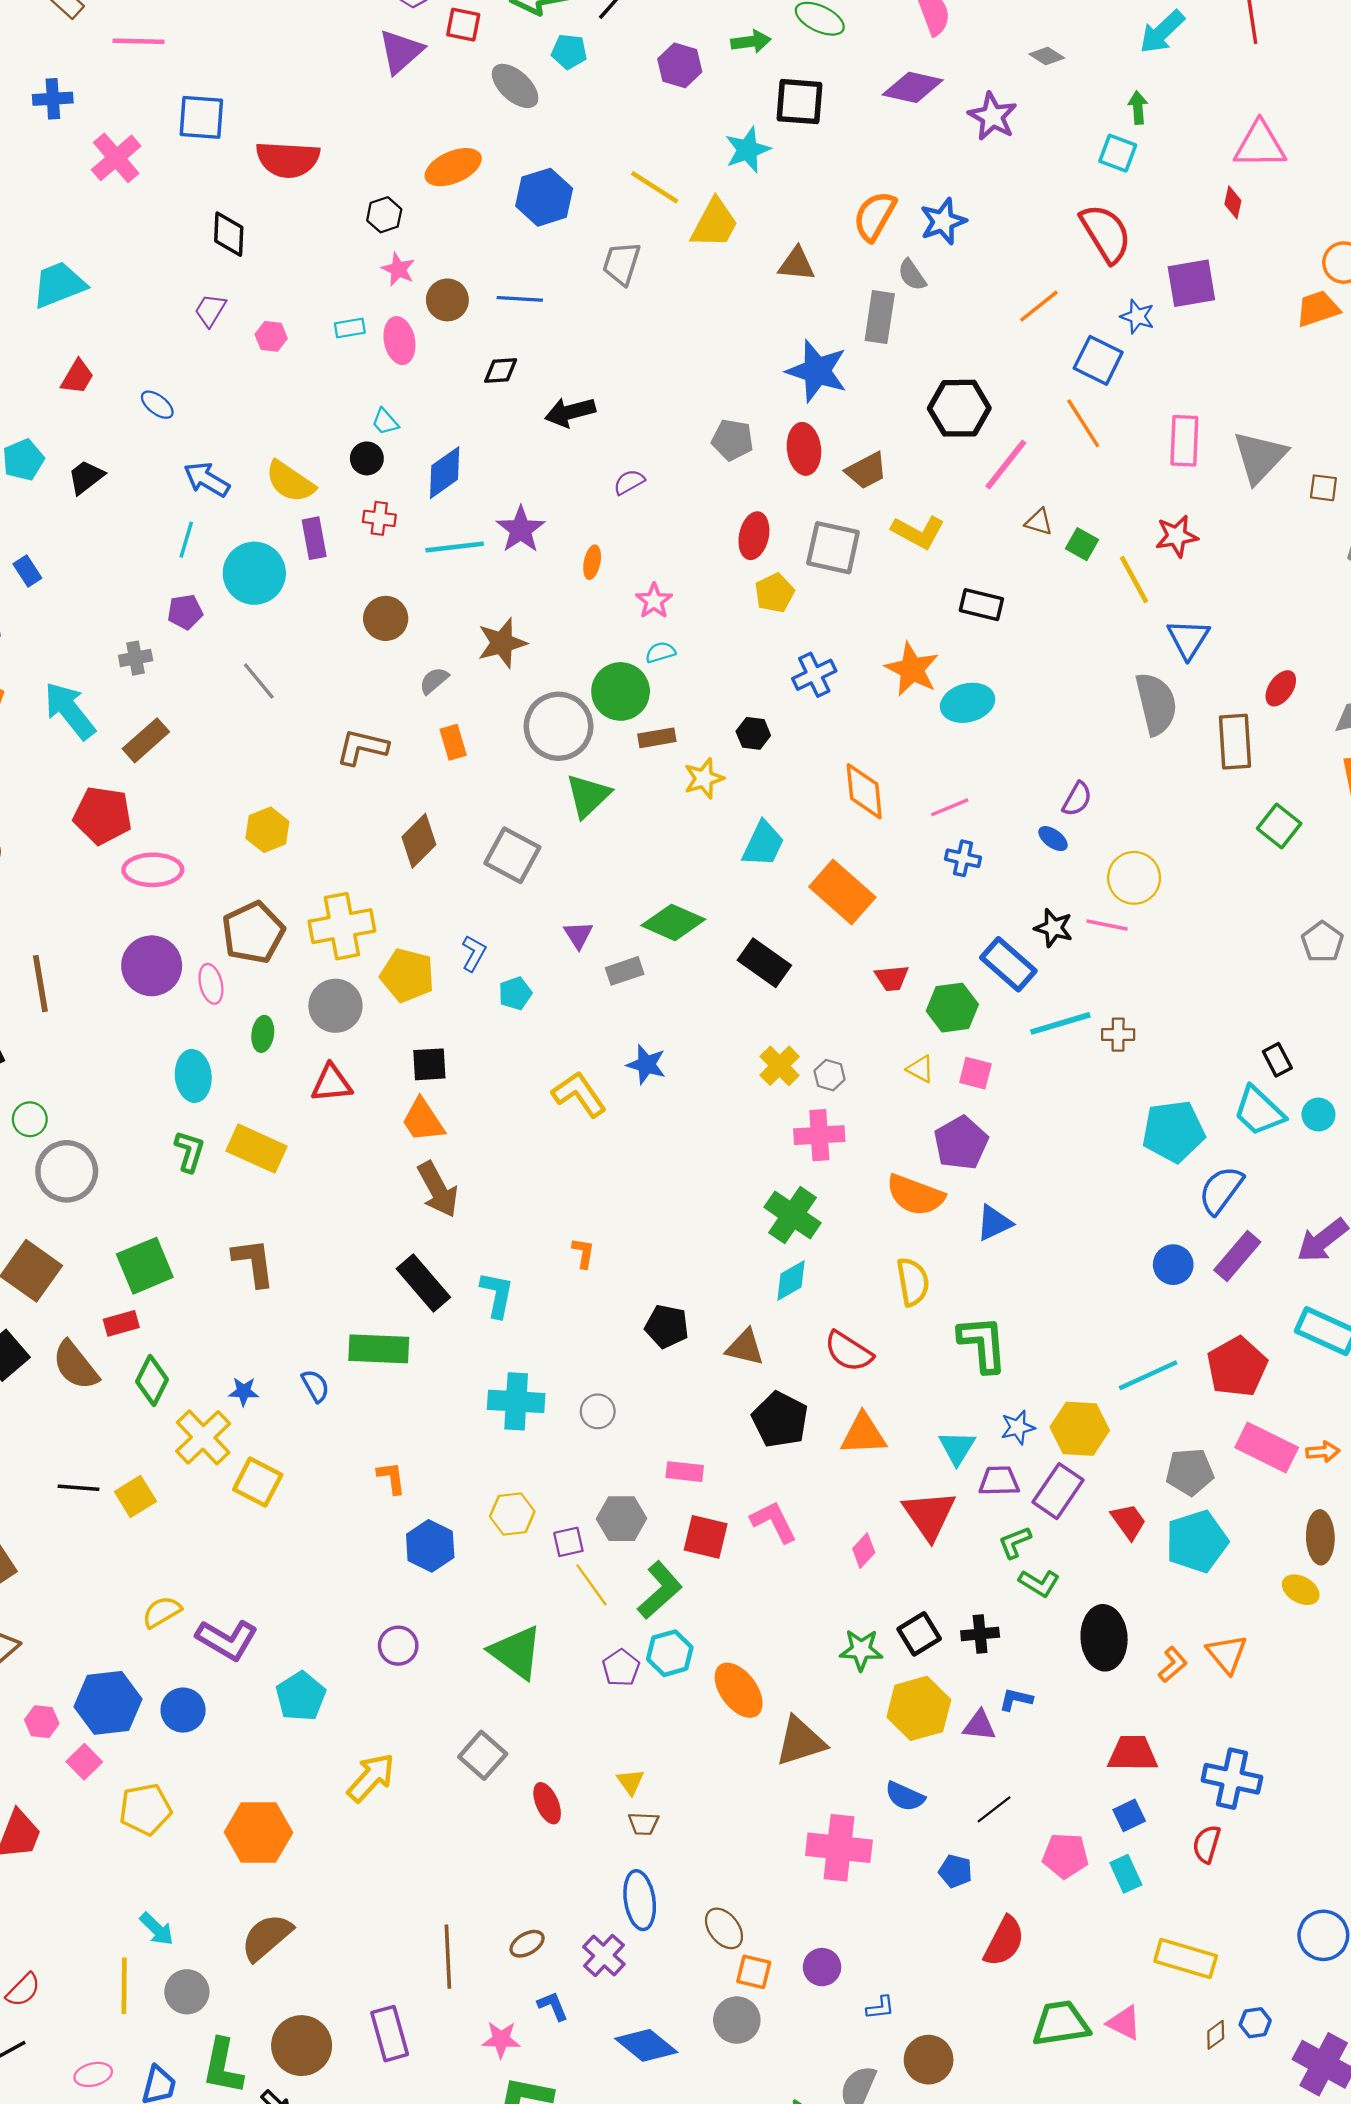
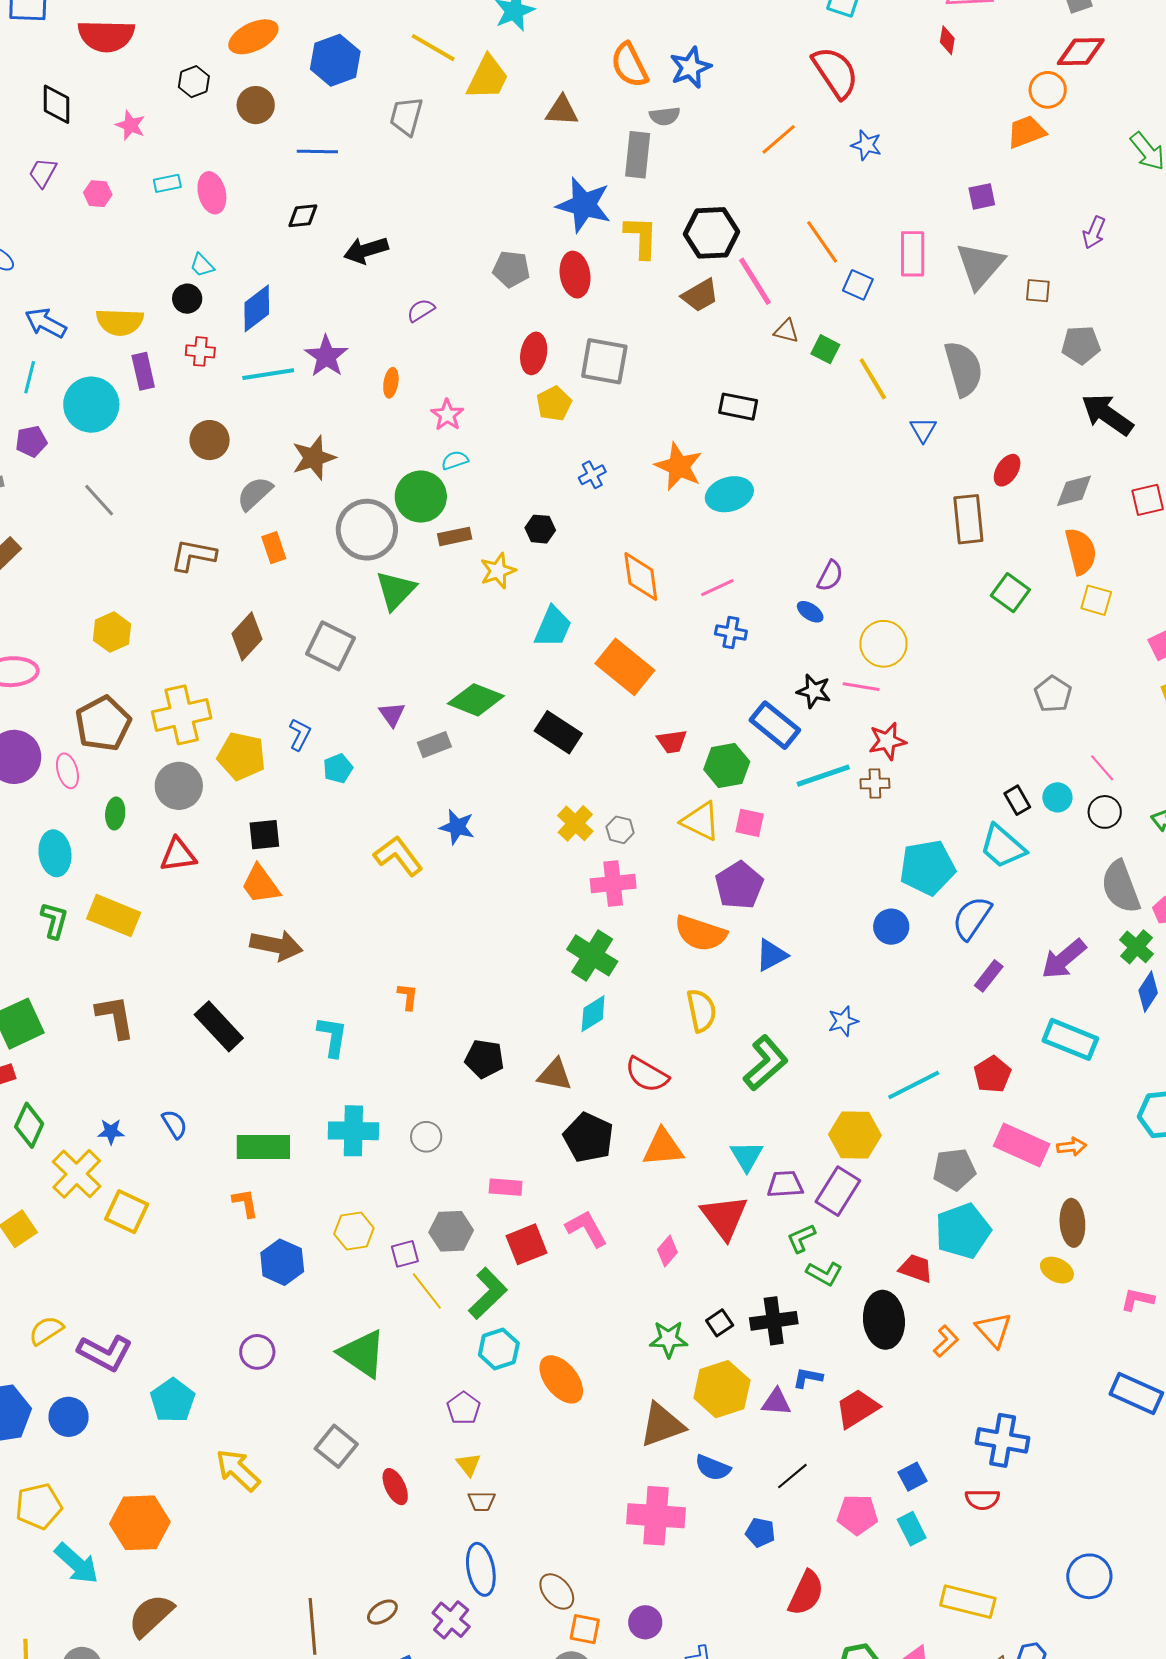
orange semicircle: (875, 216) -> (629, 65), turned -54
pink star: (398, 269) -> (130, 125), moved
gray semicircle: (912, 275) -> (665, 116), turned -60
purple square: (1191, 283) -> (982, 196), moved, size x0.6
brown circle: (447, 300) -> (256, 105), moved
blue square: (1098, 360) -> (858, 285), moved, size x0.7
pink line: (1006, 465) -> (755, 281), turned -68
brown trapezoid: (866, 471) -> (700, 295), moved
yellow semicircle: (290, 482) -> (120, 322), turned -30
yellow L-shape: (918, 532) -> (641, 237), moved, turned -114
red star: (1177, 536) -> (887, 741), moved
blue triangle: (1188, 639) -> (923, 430), size x0.7
blue cross: (814, 675) -> (592, 475), size x0.7
gray semicircle: (434, 681) -> (255, 494), size x1.4
gray semicircle: (1156, 704) -> (963, 369), moved
yellow triangle: (920, 1069) -> (701, 821), size x1.6
cyan circle: (1318, 1115) -> (1057, 797), moved
brown arrow: (438, 1189) -> (276, 945), turned -48
purple rectangle: (1237, 1256) -> (989, 976), size x0.7
blue circle: (1173, 1265) -> (891, 927), moved
black rectangle: (423, 1283) -> (219, 1026), moved
green L-shape: (983, 1344) -> (766, 1063), turned 56
green rectangle: (379, 1349) -> (263, 1147), moved
red pentagon: (1237, 1367) -> (992, 1074), size x0.7
blue star: (1018, 1427) -> (843, 1021), moved
red trapezoid: (1129, 1521) -> (916, 1268), moved, turned -33
red square: (706, 1537) -> (527, 1244), turned -33
black square: (919, 1634) -> (720, 1323), size x0.7
black cross: (980, 1634) -> (774, 1321), size x1.4
purple pentagon: (621, 1668) -> (464, 1408), moved
brown triangle: (800, 1741) -> (662, 1425), moved
red trapezoid: (1133, 1753) -> (857, 1408), moved, turned -30
yellow arrow: (371, 1778) -> (238, 1470), turned -87
red semicircle: (1207, 1844) -> (982, 1499), turned -104
cyan arrow: (157, 1929) -> (77, 1563), moved, size x1.4

